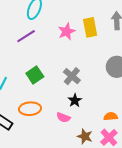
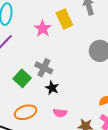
gray cross: (72, 76) -> (44, 68), moved
black star: (75, 100) -> (52, 88), moved

